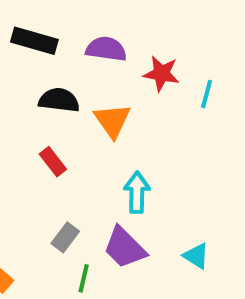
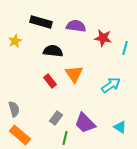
orange triangle: (112, 121) -> (74, 74), moved
cyan arrow: (137, 192) -> (111, 85), moved, turned 54

